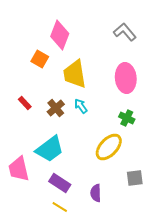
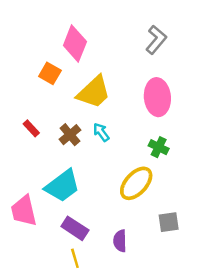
gray L-shape: (125, 32) -> (156, 40), turned 80
yellow trapezoid: (75, 74) -> (94, 92), turned -124
yellow line: (60, 207) -> (75, 258), turned 42

